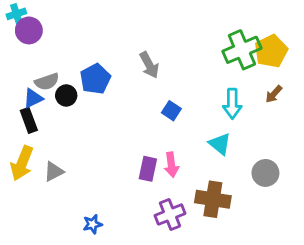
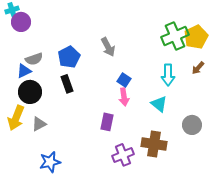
black circle: (66, 95) -> (30, 92), moved, size x1.5
black rectangle: (29, 120) -> (67, 84), moved
pink arrow: (171, 165) -> (124, 97), moved
blue star: (93, 224) -> (50, 162), moved, size x1.5

